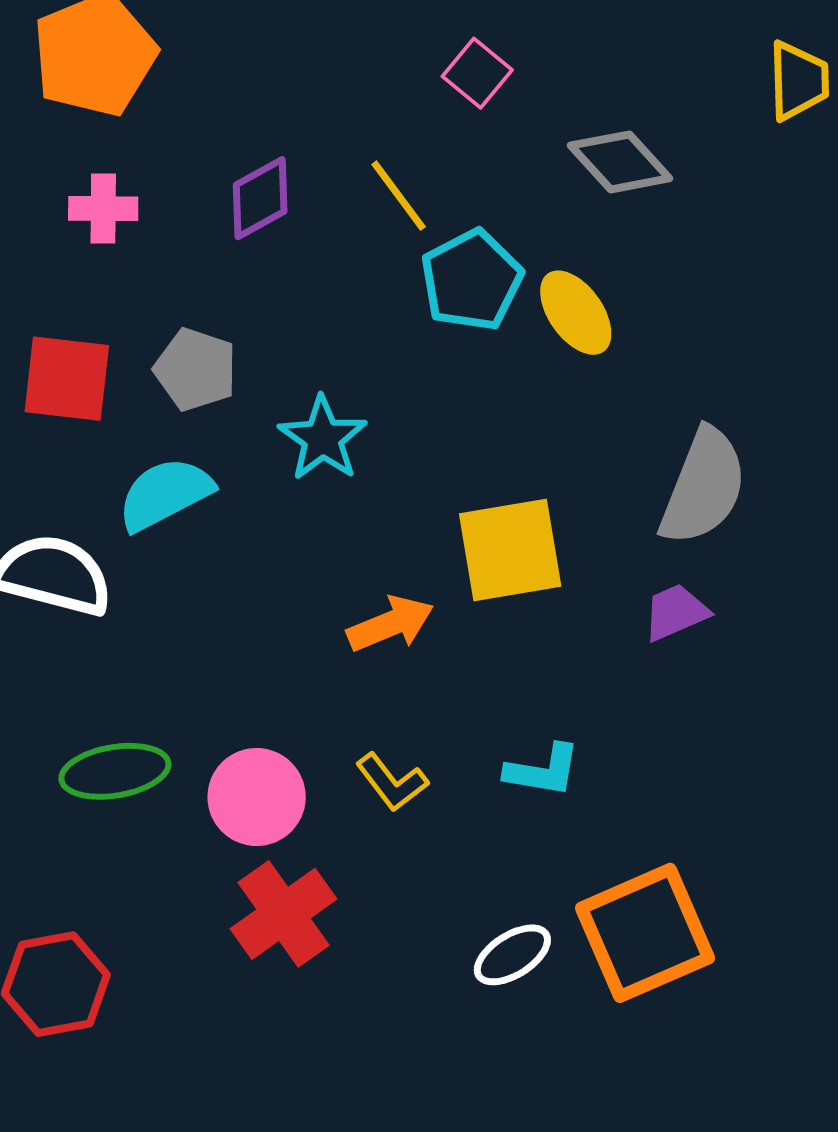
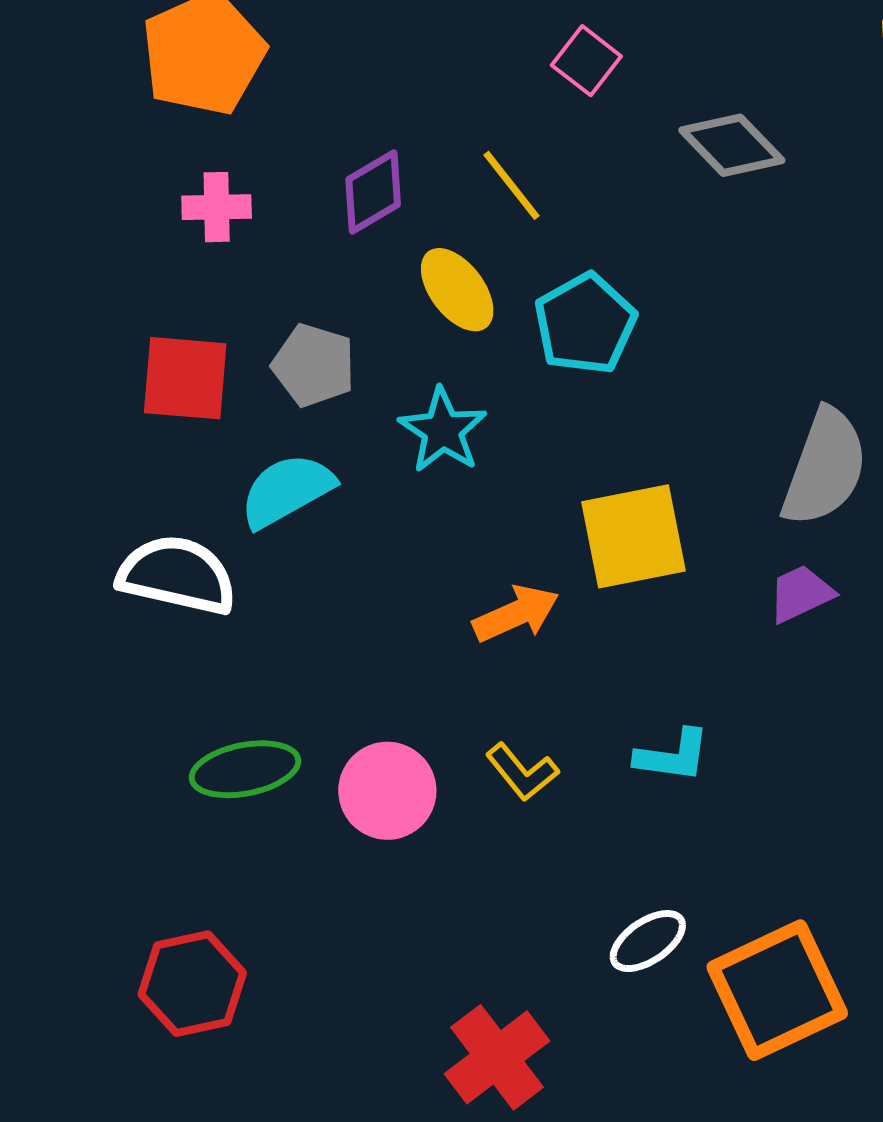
cyan pentagon: (472, 280) -> (585, 324), moved
yellow ellipse: (576, 313) -> (457, 290), moved
red cross: (284, 914) -> (497, 1057), moved
orange square: (645, 933) -> (777, 990), moved

